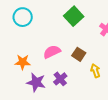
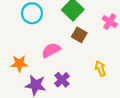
cyan circle: (23, 17) -> (32, 13), moved
brown square: (79, 54) -> (79, 35), moved

